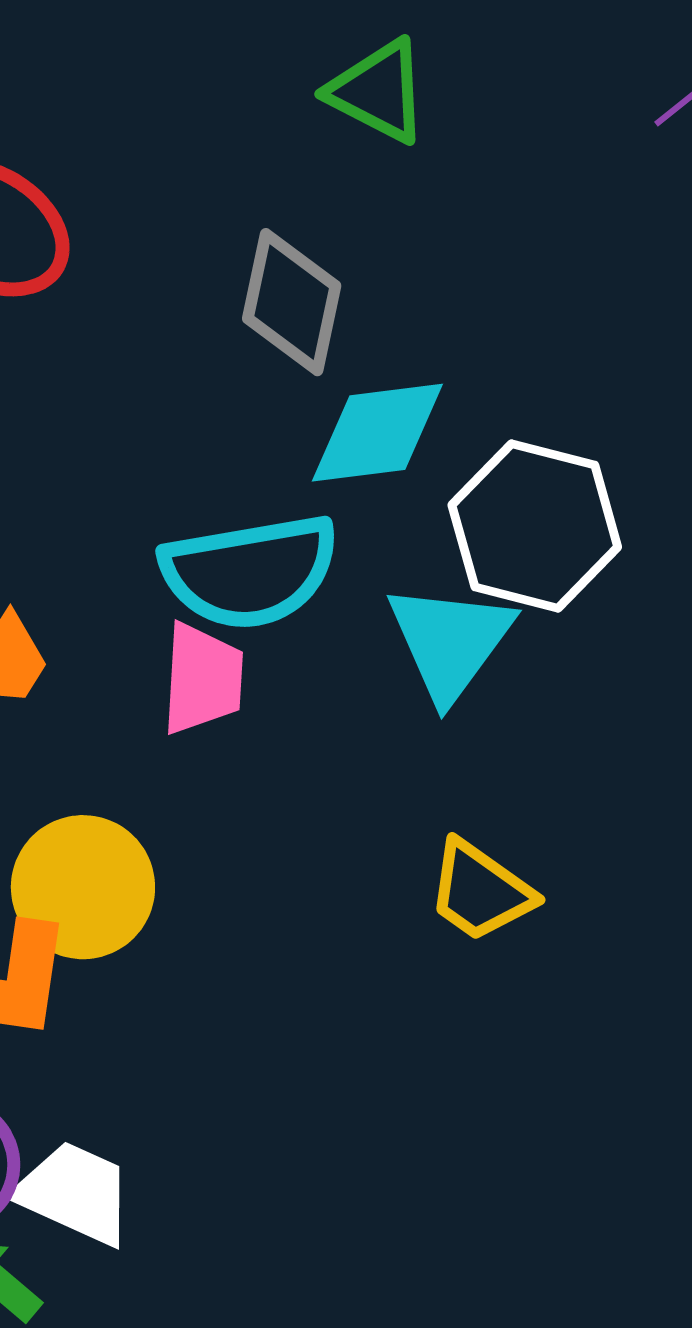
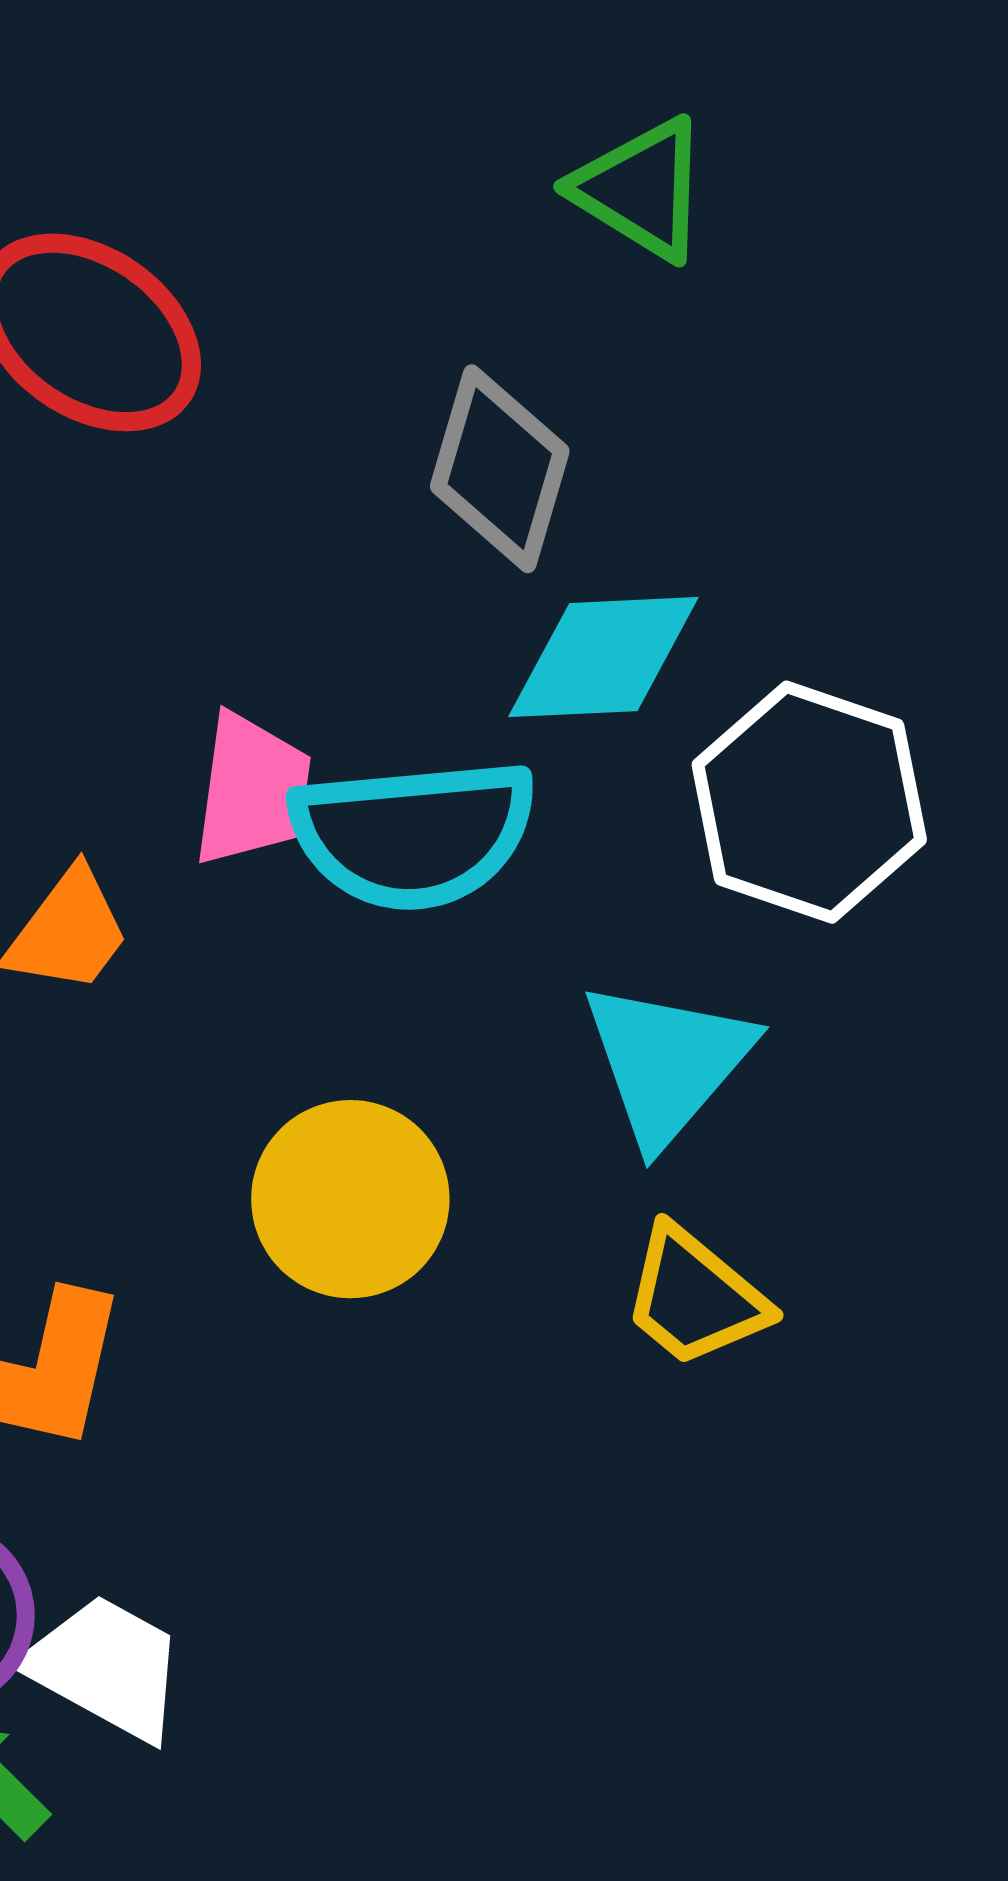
cyan triangle: (450, 642) -> (667, 1062), moved
pink trapezoid: (202, 679) -> (252, 790), moved
yellow circle: (83, 887) -> (350, 1199), moved

